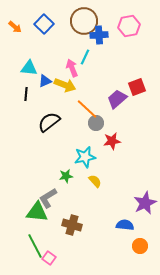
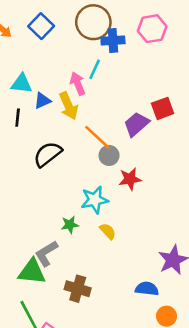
yellow arrow: (65, 85) -> (69, 106), turned 45

